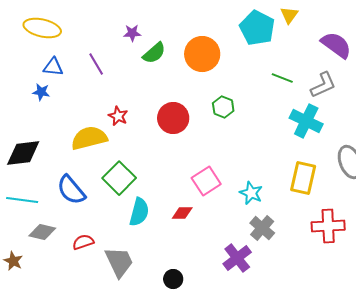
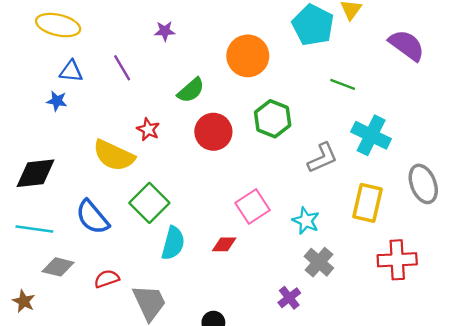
green semicircle: (154, 53) -> (191, 90), moved
gray L-shape: (323, 85) -> (322, 158), moved
green hexagon: (223, 107) -> (273, 119), size x1.4
yellow semicircle: (89, 138) -> (114, 155), turned -141
purple cross: (237, 258) -> (289, 298), size x0.7

